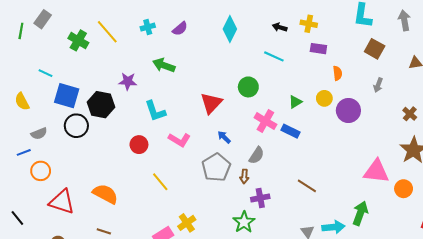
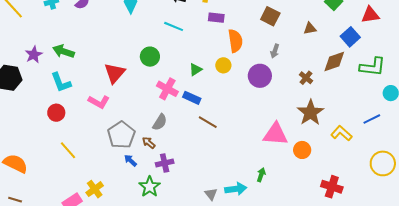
green arrow: (164, 65) -> (64, 51), moved
orange semicircle: (338, 73) -> (235, 41), size x1.6
purple star: (128, 81) -> (34, 55), turned -30
purple circle: (348, 110) -> (260, 76), moved
blue arrow: (224, 137) -> (130, 160), moved
pink L-shape: (179, 140) -> (99, 102), moved
red circle: (139, 145) -> (56, 113), moved
brown arrow: (244, 176) -> (149, 143), turned 128
brown line: (307, 186) -> (208, 122), moved
green arrow: (360, 213) -> (261, 175), size x0.6

